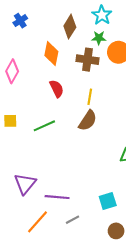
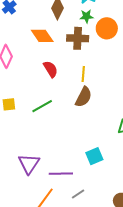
orange diamond: (51, 54) -> (42, 36), turned -40
cyan square: (108, 201) -> (94, 156), moved

